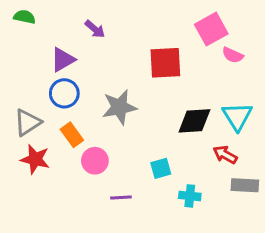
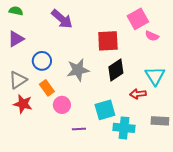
purple arrow: (95, 29) -> (62, 19), size x1.6
purple triangle: (63, 60) -> (16, 39), moved
black diamond: (194, 121) -> (116, 70), moved, turned -30
red arrow: (225, 155) -> (138, 94), moved, turned -35
cyan square: (161, 168) -> (105, 110), size x1.5
cyan cross: (190, 196) -> (124, 128), size x1.5

